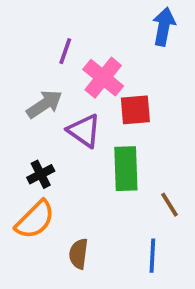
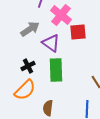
green rectangle: (126, 169) -> (56, 70), moved

